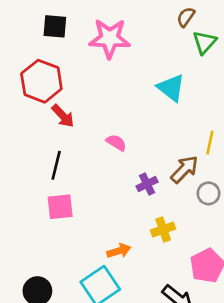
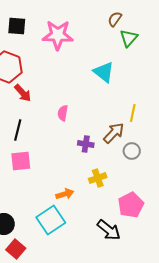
pink semicircle: (116, 143) -> (63, 113), turned -112
purple cross: (147, 184) -> (86, 144), turned 35

